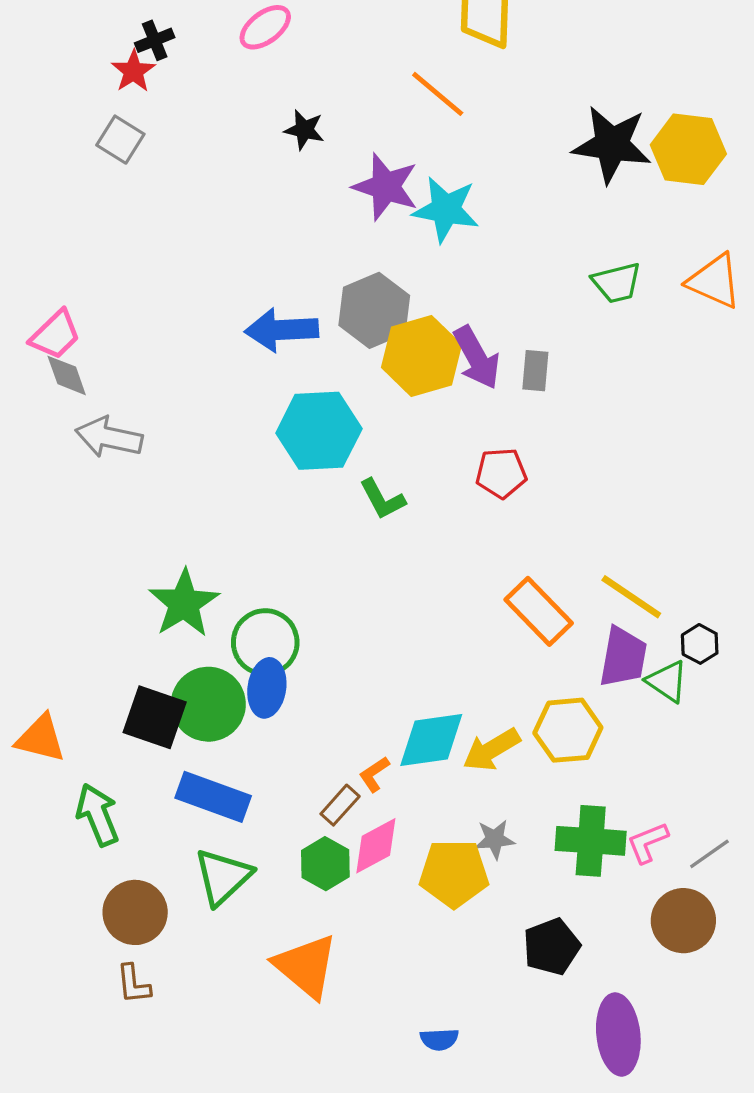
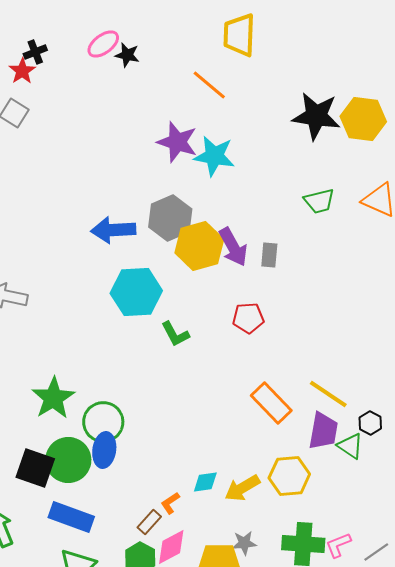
black star: (304, 130) -> (127, 55), moved
cyan diamond: (431, 740) -> (205, 482), size x0.6

